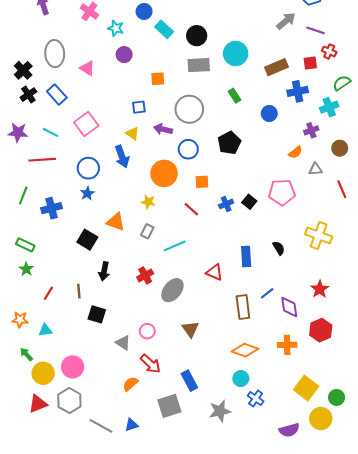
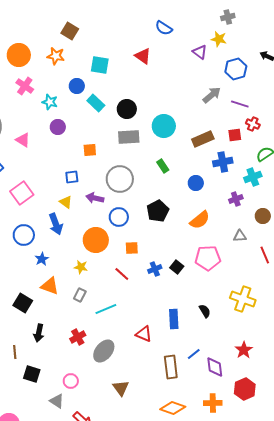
orange semicircle: (296, 152) -> (200, 220), moved, size x1.5
blue star: (87, 193) -> (42, 259), moved
pink circle: (147, 331) -> (71, 381), moved

